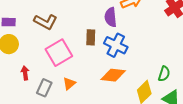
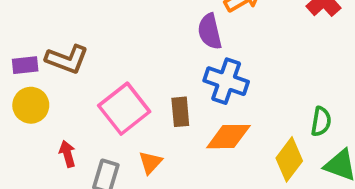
brown L-shape: (46, 22) -> (67, 59), moved
brown rectangle: (91, 37) -> (180, 112), moved

